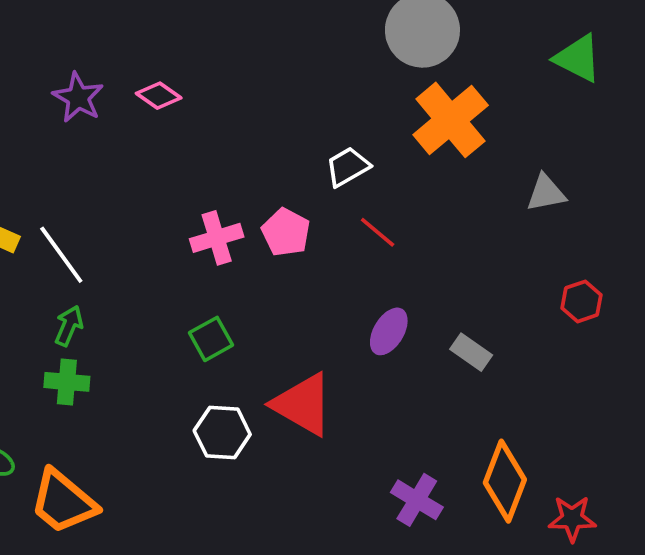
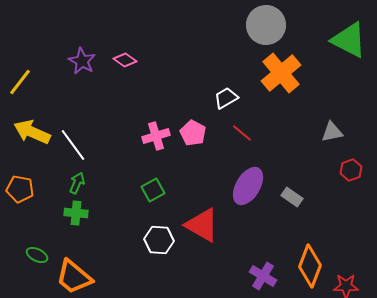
green triangle: (578, 58) -> (349, 40), size x1.4
gray triangle: (546, 193) -> (332, 132), moved
purple ellipse: (389, 331) -> (248, 186), size x1.5

